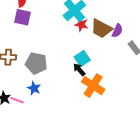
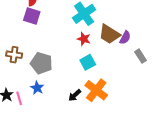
red star: (81, 24) -> (84, 39), moved
black arrow: (79, 69) -> (75, 95), moved, turned -96
pink line: (17, 100) -> (19, 98), turned 48

